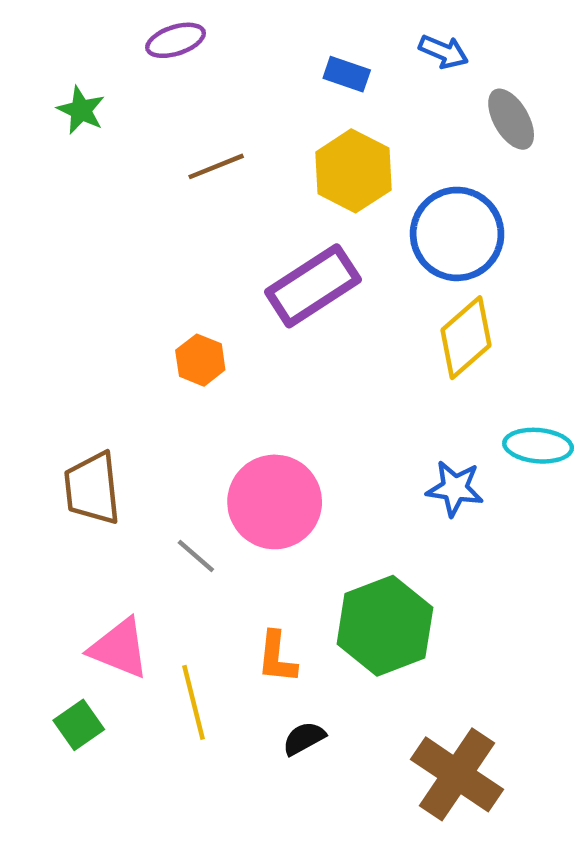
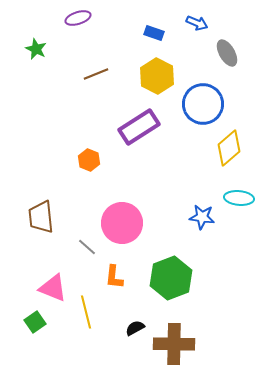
yellow diamond: (466, 338) -> (229, 148), moved
orange L-shape: (277, 657) -> (114, 277), moved
brown cross: (457, 774) -> (174, 344), moved, turned -33

